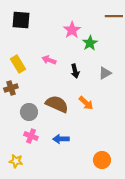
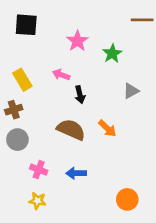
pink star: (72, 30) -> (77, 41), moved
black arrow: (75, 71) -> (80, 95), moved
gray circle: (29, 112) -> (17, 140), moved
yellow star: (16, 161) -> (37, 201), moved

